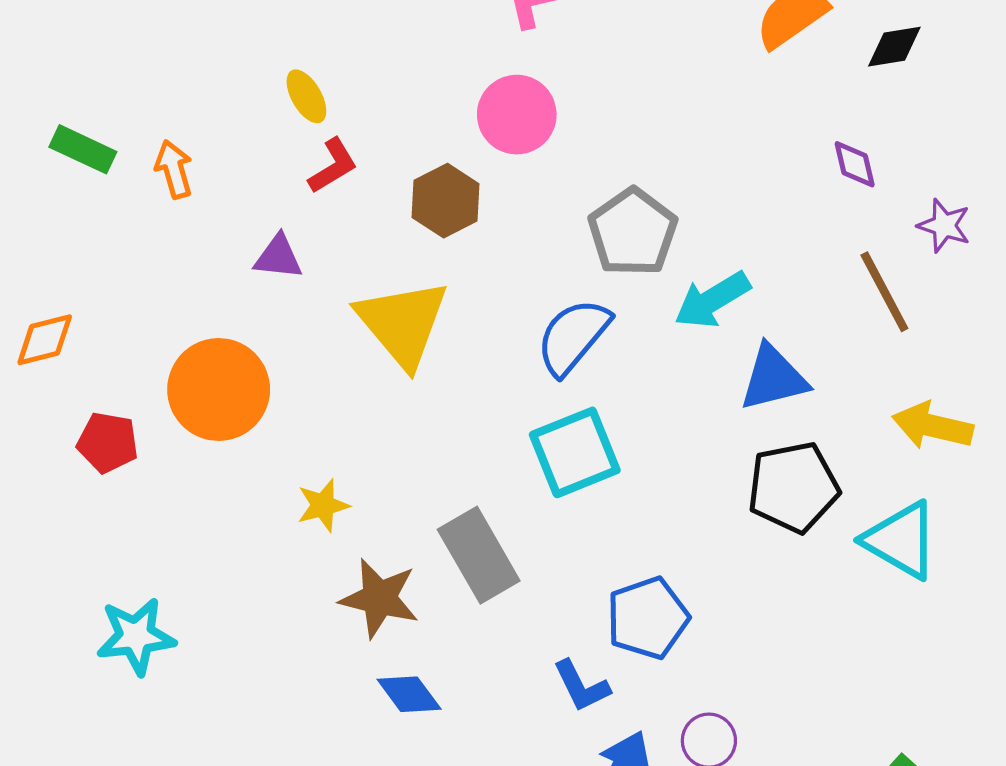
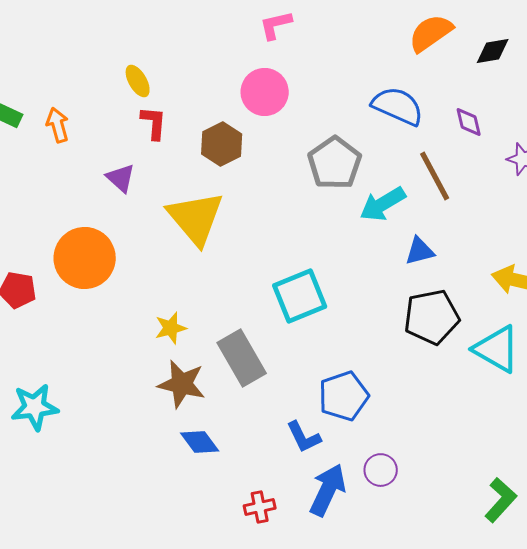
red L-shape: (333, 166) -> (154, 123), turned -54
purple triangle: (278, 257) -> (121, 178), turned 36
brown line: (884, 292) -> (435, 176), moved
blue semicircle: (573, 336) -> (398, 106), moved, turned 74
blue triangle: (773, 378) -> (420, 251), size x0.7
yellow star: (323, 505) -> (171, 328), moved

